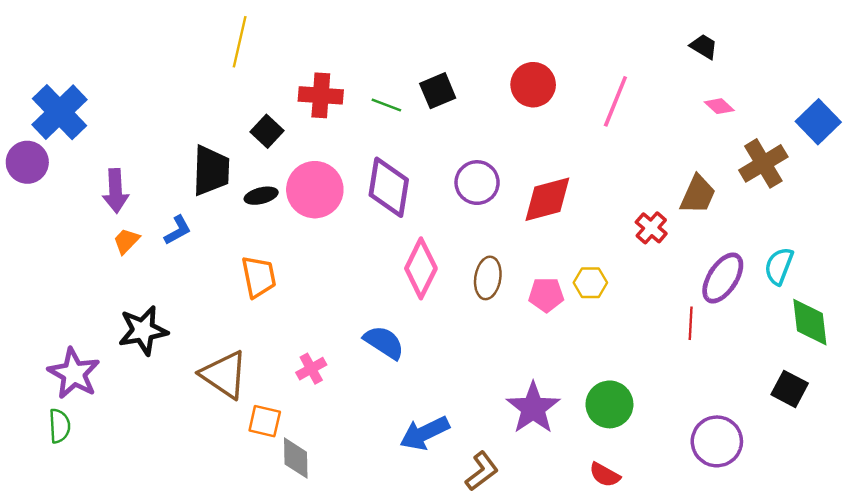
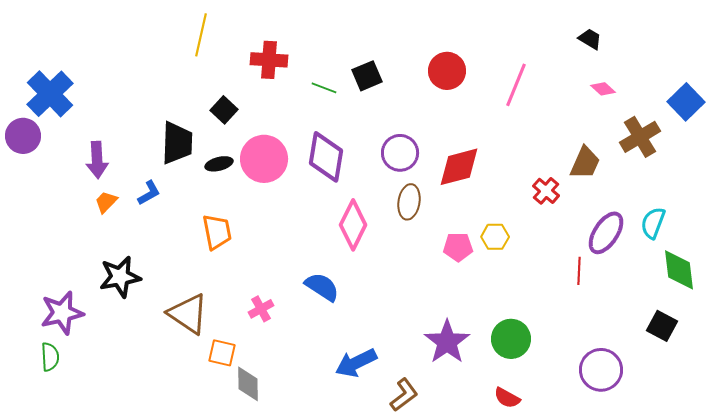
red cross: (321, 95) -> (269, 60), moved
brown ellipse: (488, 278) -> (409, 202), moved
purple star: (74, 373) -> (62, 313), turned 30

